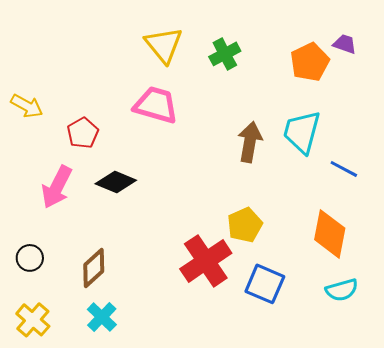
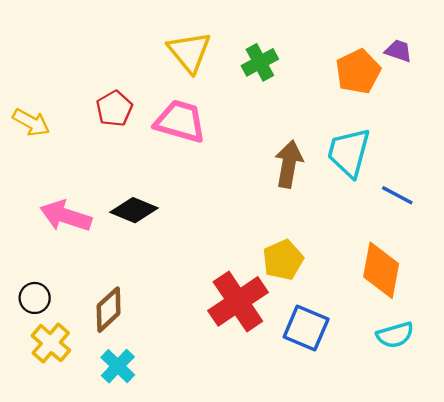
red pentagon: (83, 133) -> (114, 109), moved
pink arrow: (57, 187) -> (66, 216), turned 81
yellow cross: (33, 320) -> (51, 343), moved

